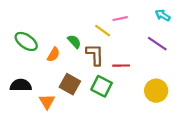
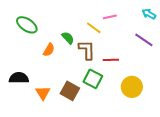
green ellipse: (26, 41) -> (27, 25), moved
brown square: (70, 84) -> (70, 91), moved
yellow circle: (156, 91) -> (132, 87), moved

